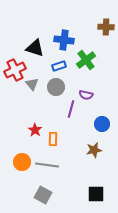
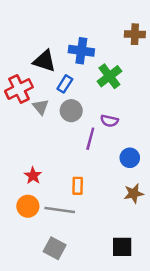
blue rectangle: (59, 66) -> (65, 84), moved, turned -40
red star: (35, 130) -> (33, 176), moved
orange rectangle: (53, 139) -> (78, 186), moved
brown star: (94, 150) -> (134, 193), moved

